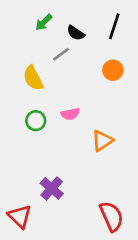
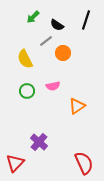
orange circle: (113, 70) -> (63, 53), moved
red triangle: (20, 216) -> (15, 163), turned 30

